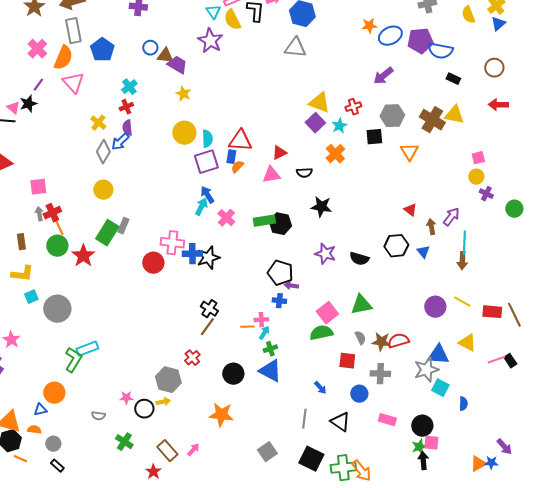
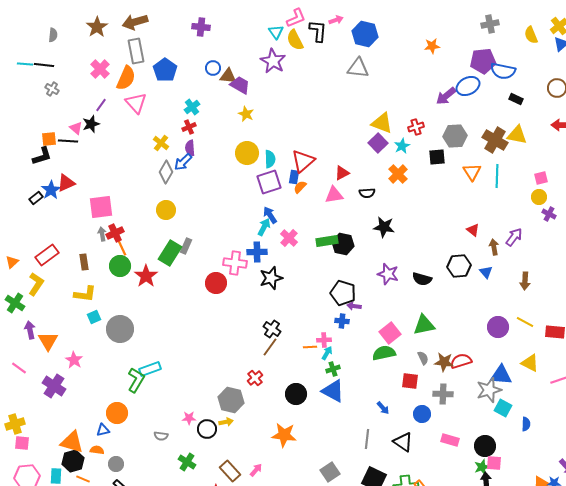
blue ellipse: (390, 36) -> (468, 86), moved
red triangle: (240, 141) -> (303, 161), turned -45
pink square: (38, 187) -> (101, 207), size x1.4
cyan line: (464, 243) -> (497, 176), moved
blue cross: (192, 254) -> (257, 252), moved

